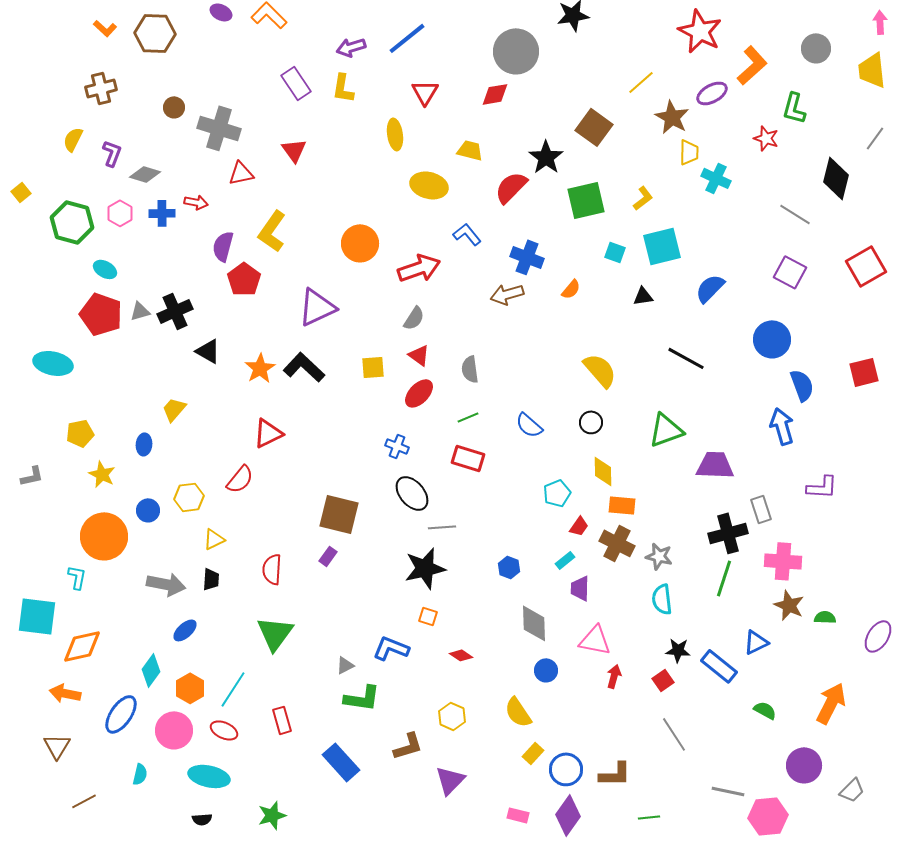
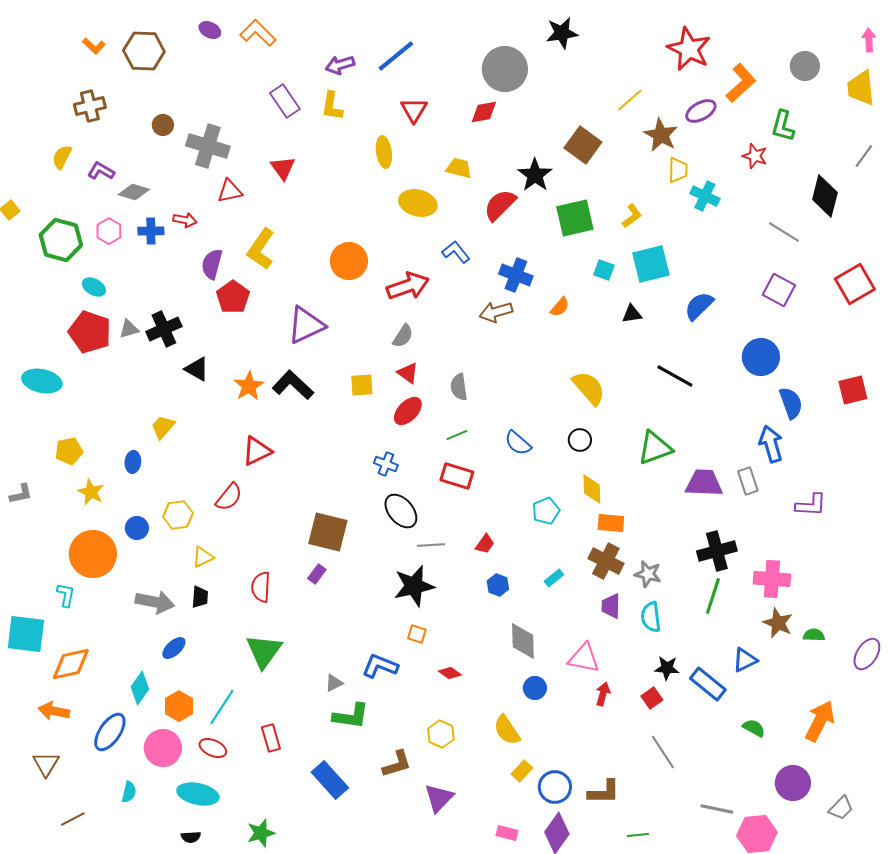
purple L-shape: (112, 153) -> (101, 171), turned -80
gray rectangle: (761, 509) -> (748, 481), moved
red trapezoid: (579, 526) -> (485, 544), moved
purple trapezoid: (580, 588) -> (611, 606), moved

